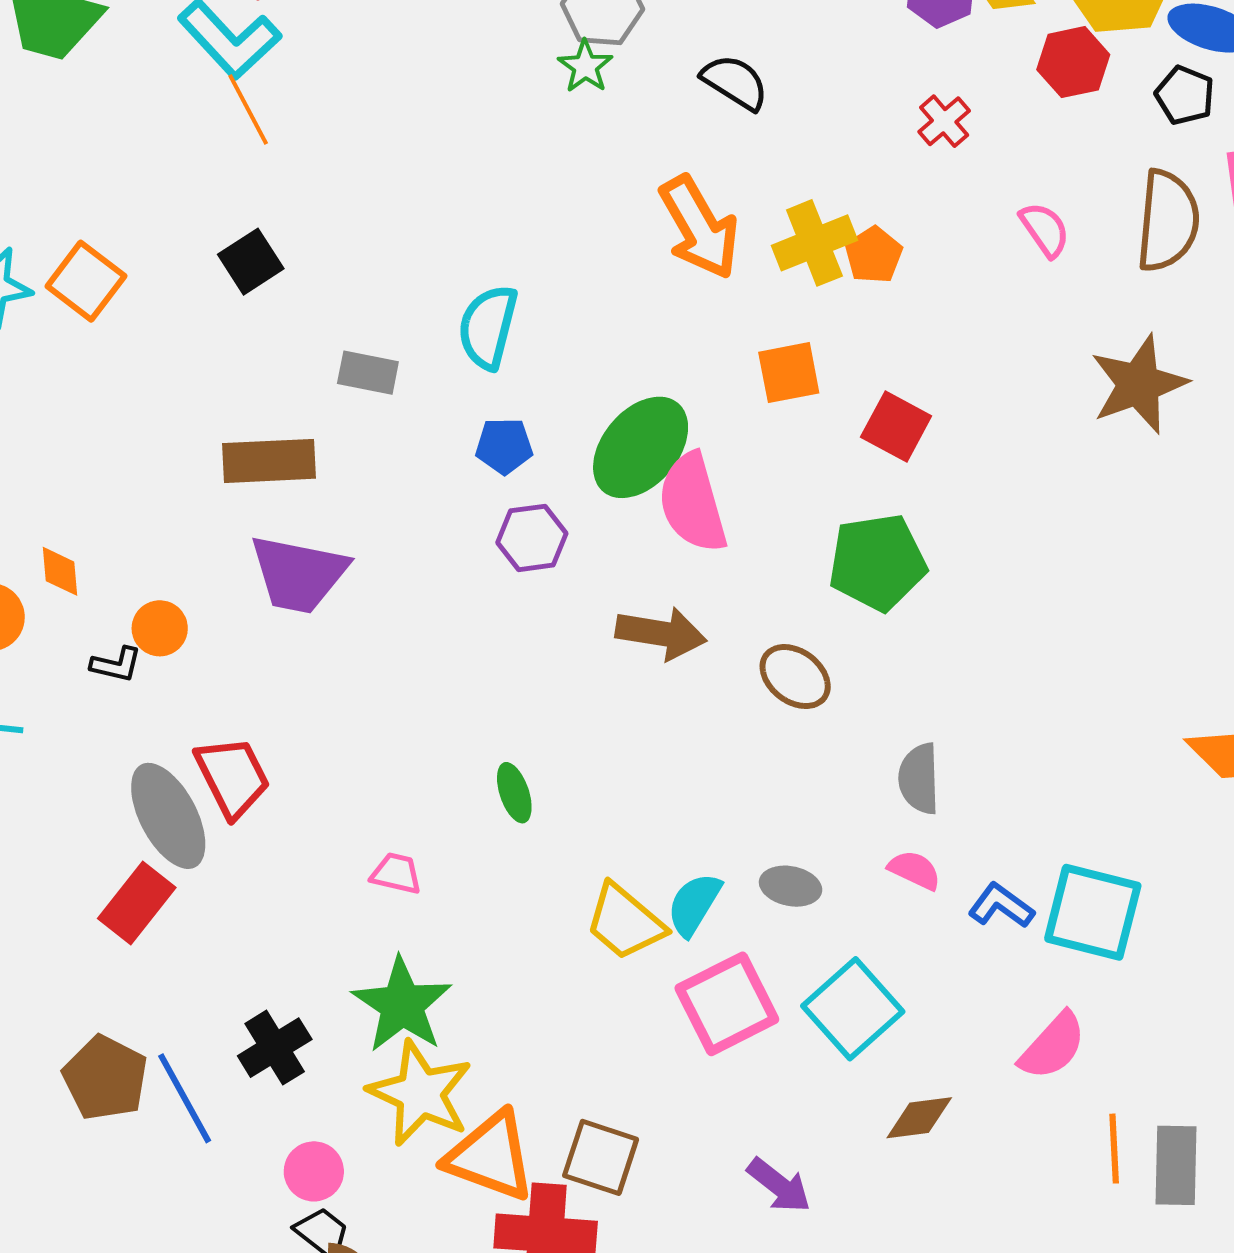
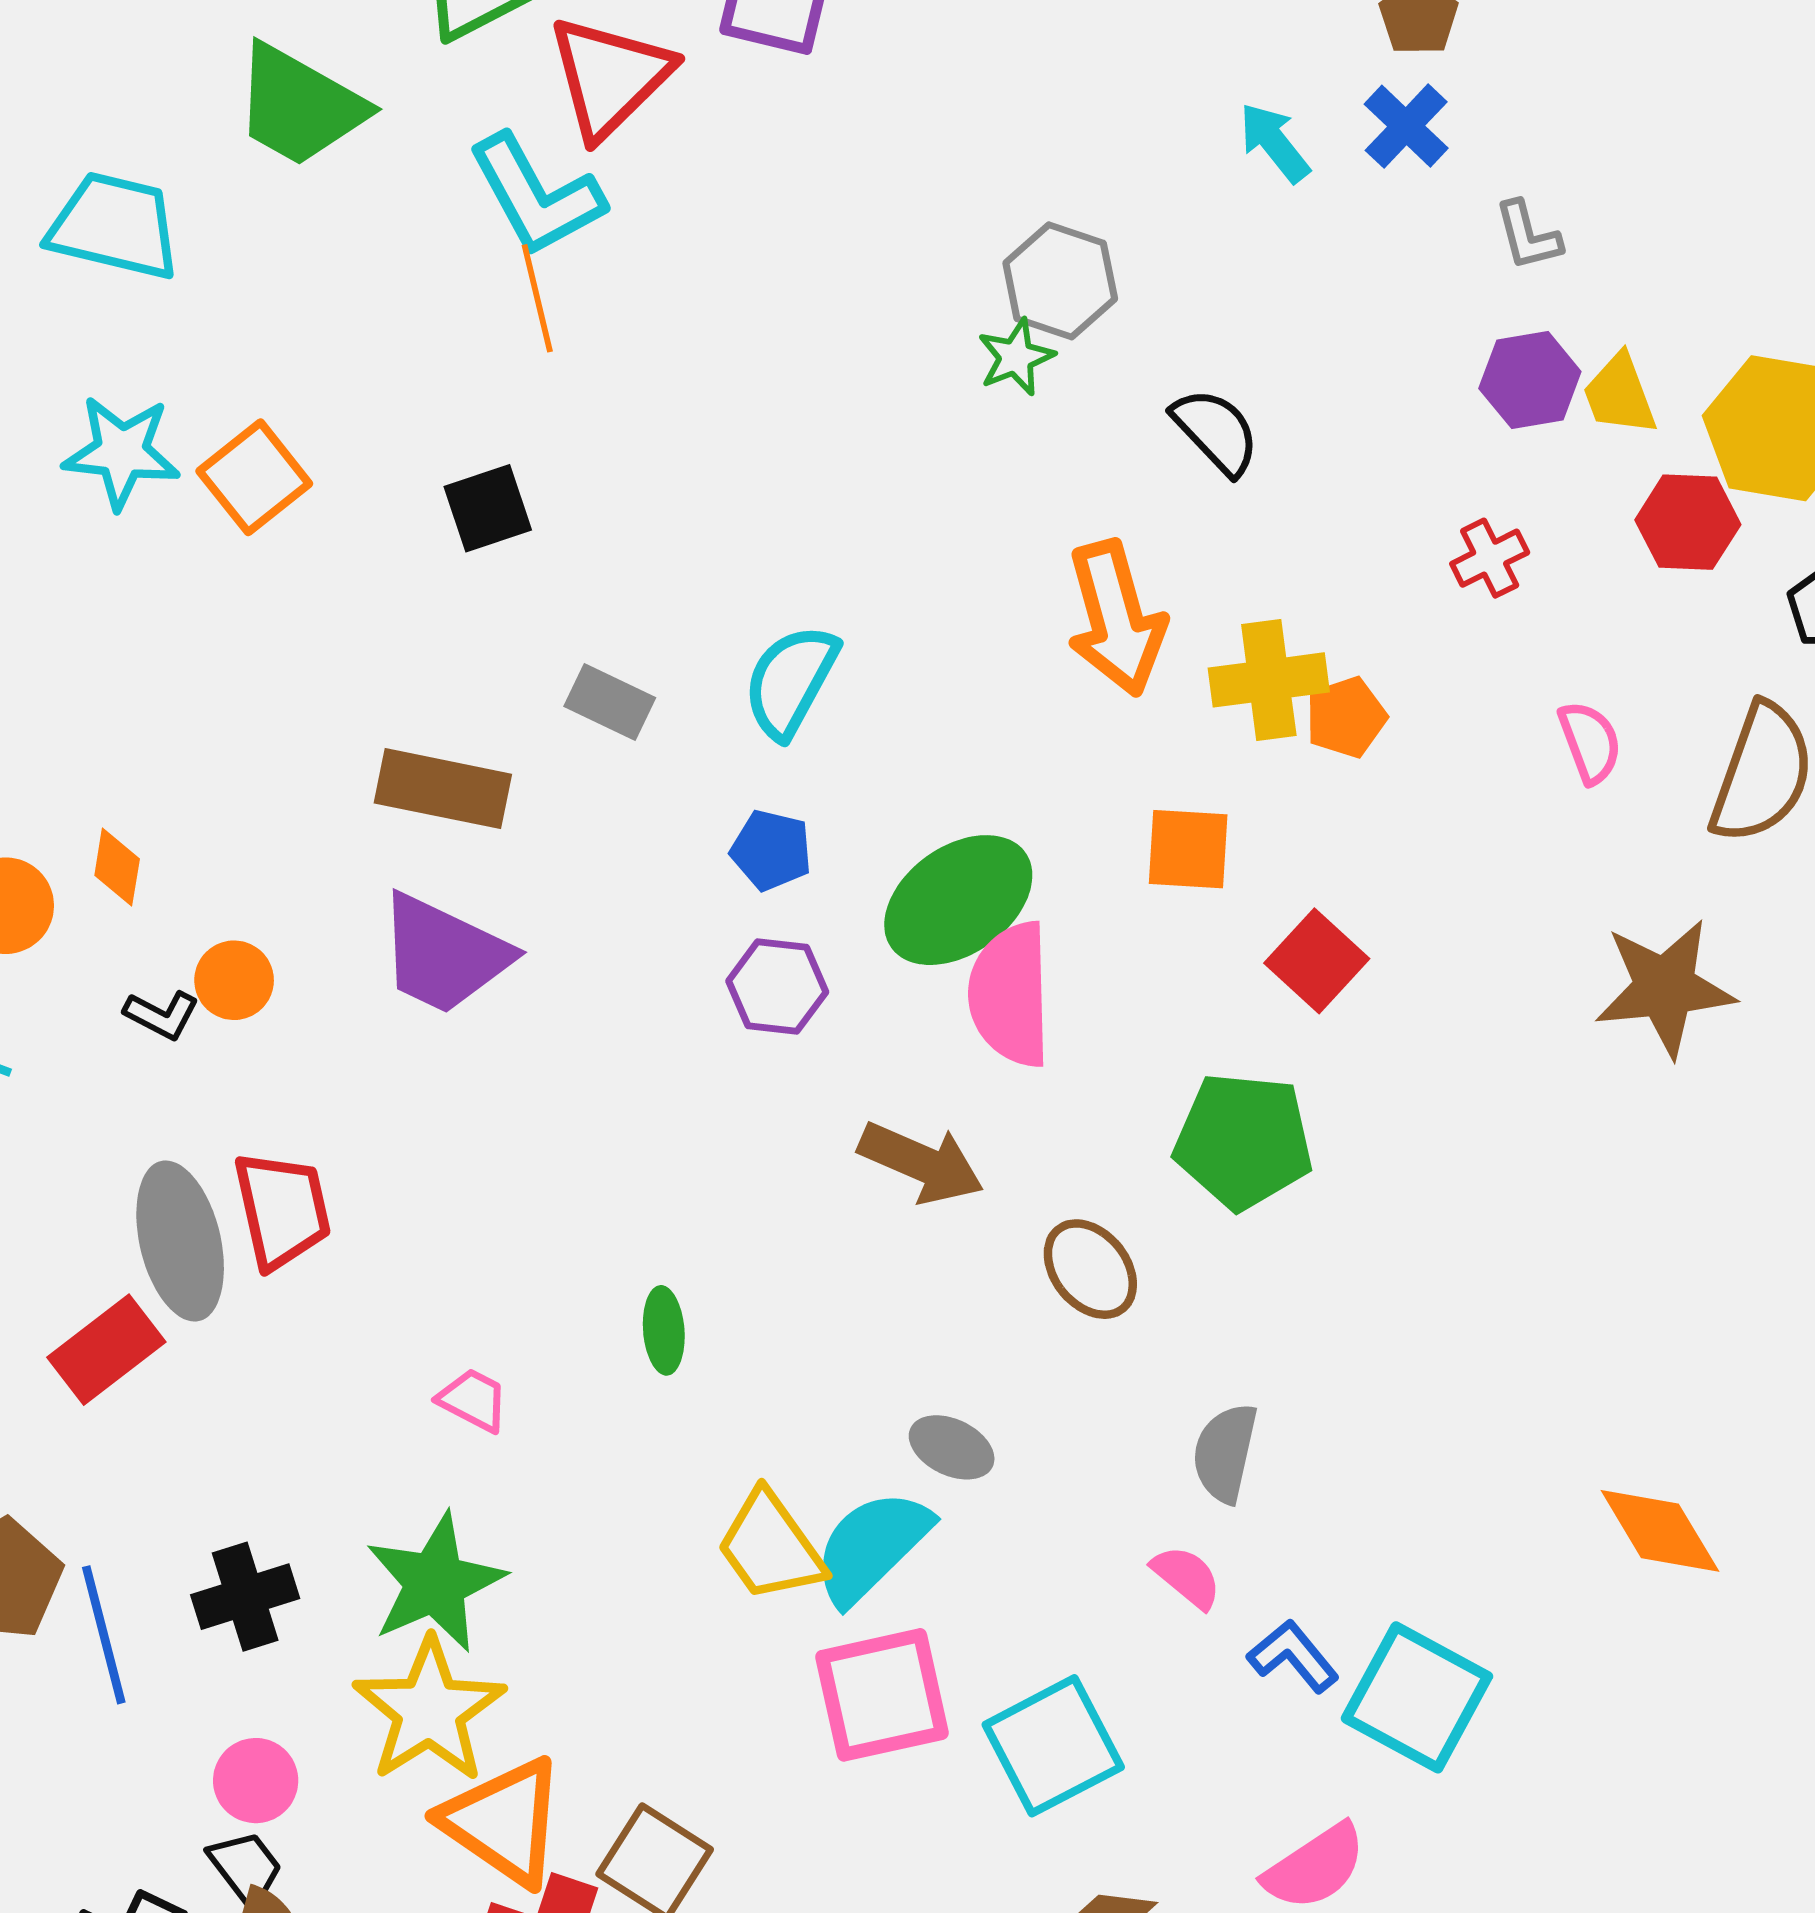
gray ellipse: (791, 886) -> (952, 1447), moved
cyan semicircle: (694, 904) -> (872, 1547), size x1.4

